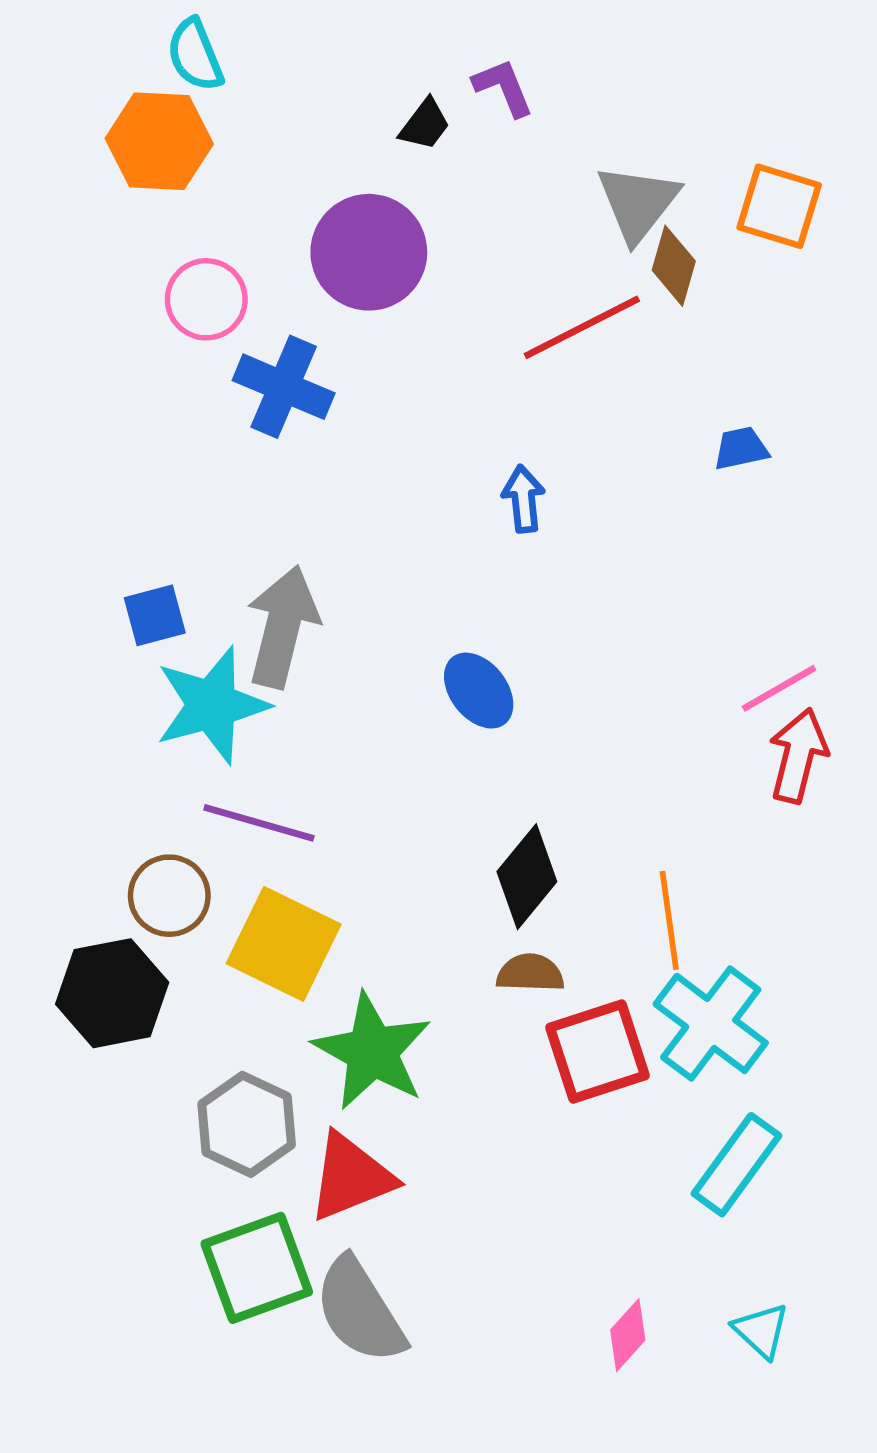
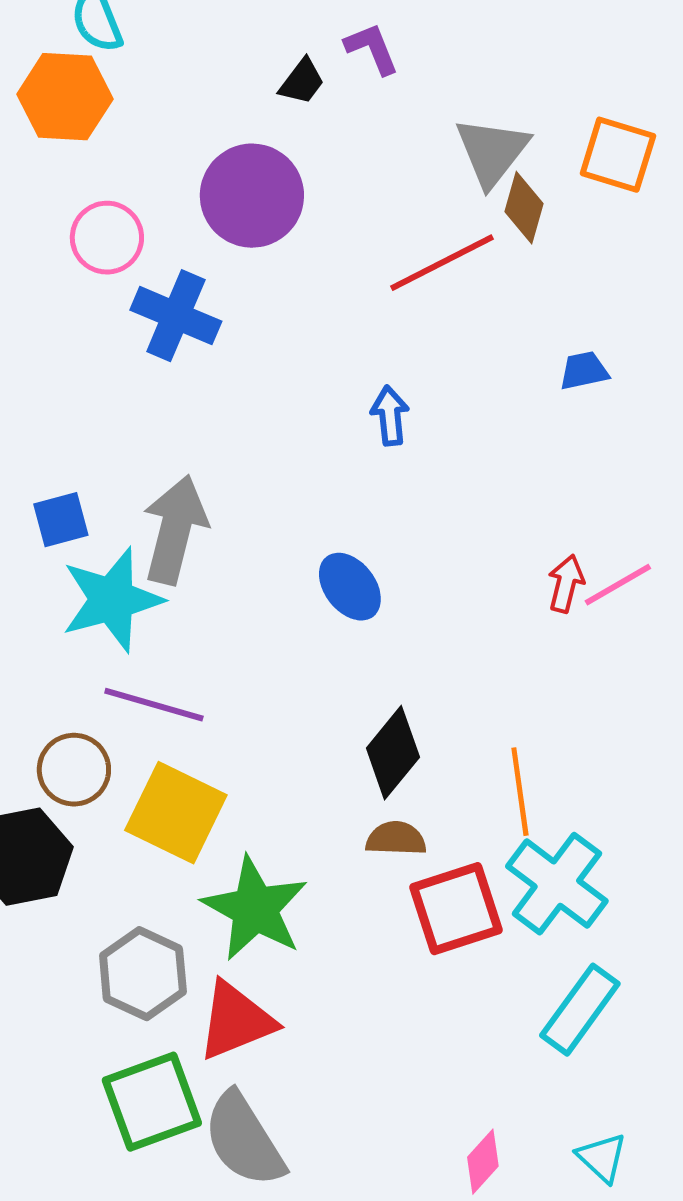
red arrow: (798, 756) -> (566, 584), moved, size x0.7

